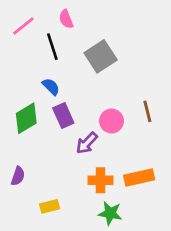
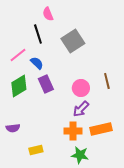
pink line: (23, 26) -> (18, 55), moved
purple arrow: (87, 143) -> (81, 109), moved
purple semicircle: (18, 176) -> (13, 128), turned 64

